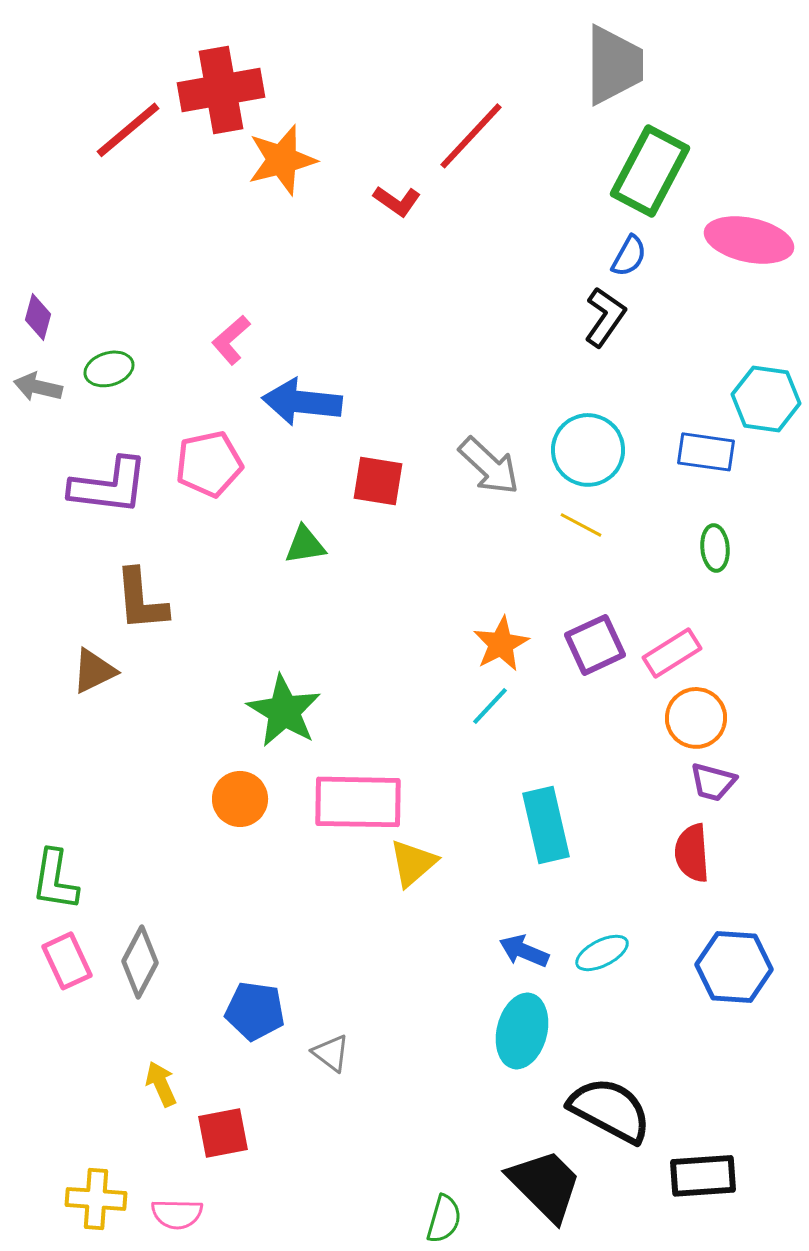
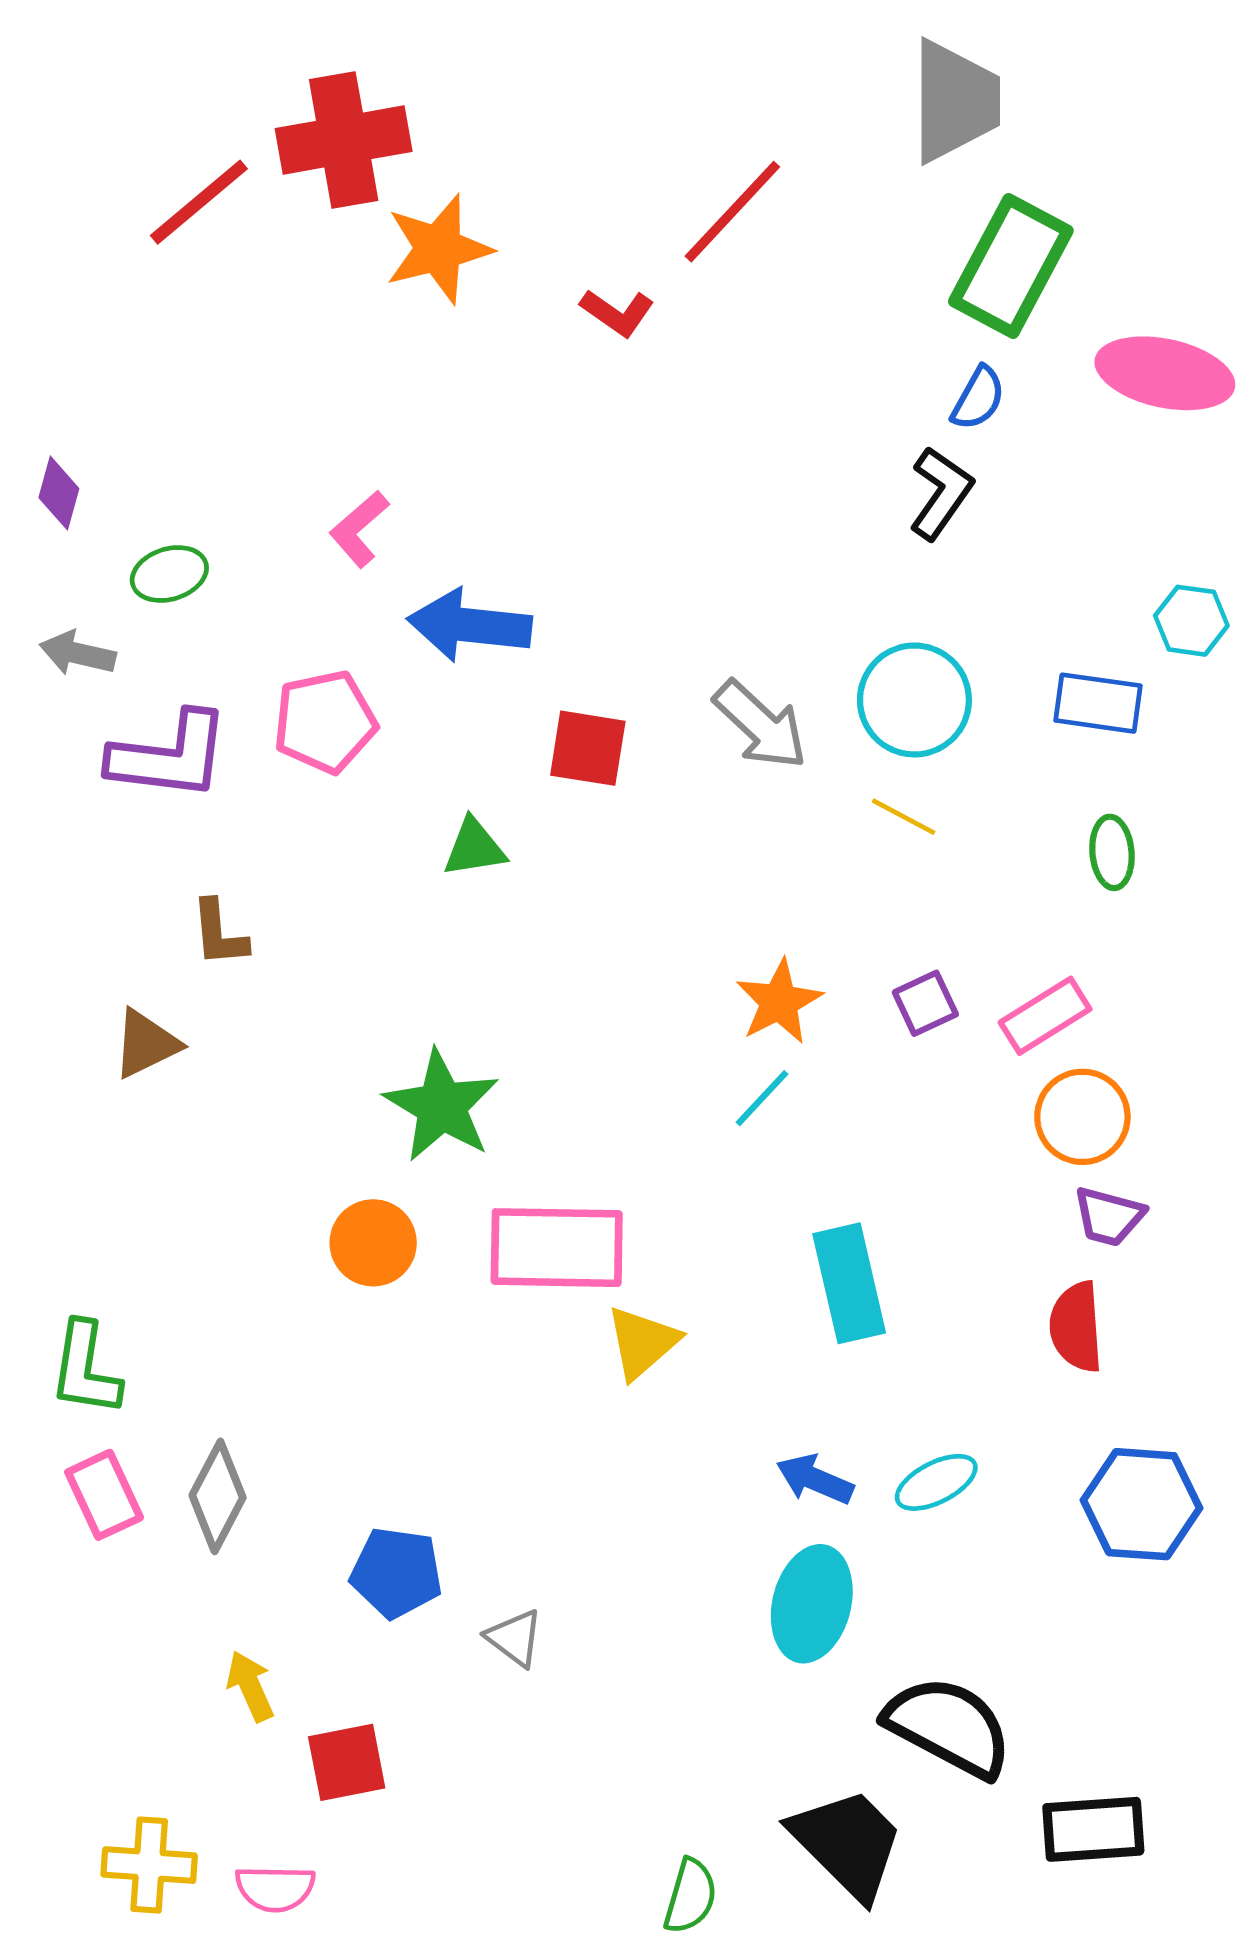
gray arrow: (38, 387) -> (78, 653), moved
cyan hexagon: (766, 399) -> (1191, 621), size x0.7
brown L-shape: (141, 600) -> (219, 933), size x0.7
purple square: (595, 645) -> (925, 1003), size x0.7

